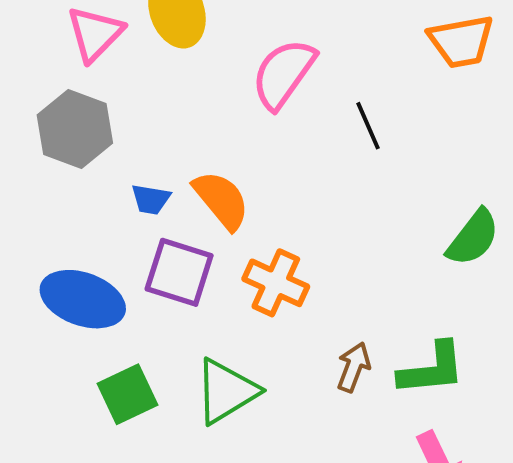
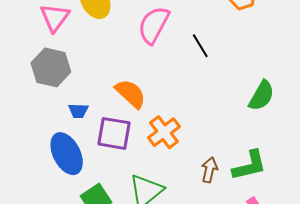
blue trapezoid: (151, 199) -> (78, 111), moved
orange cross: (276, 283) -> (164, 132), turned 36
blue ellipse: (83, 299) -> (67, 154), turned 51

